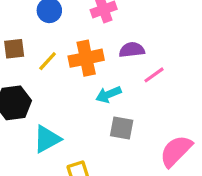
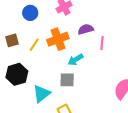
pink line: (154, 75) -> (102, 43), turned -40
gray square: (122, 128) -> (67, 80), moved

